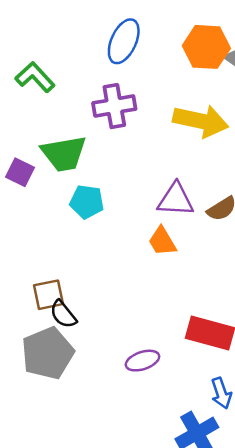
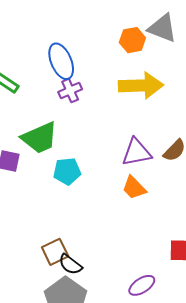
blue ellipse: (124, 41) -> (61, 61), moved, turned -33
orange hexagon: (206, 47) -> (132, 40), moved, size x0.7
purple cross: (114, 106) -> (70, 91), size x0.7

